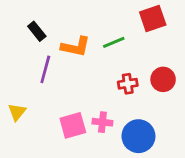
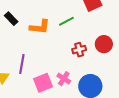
purple line: (45, 69) -> (22, 64), moved
pink cross: (102, 122) -> (64, 79), turned 32

